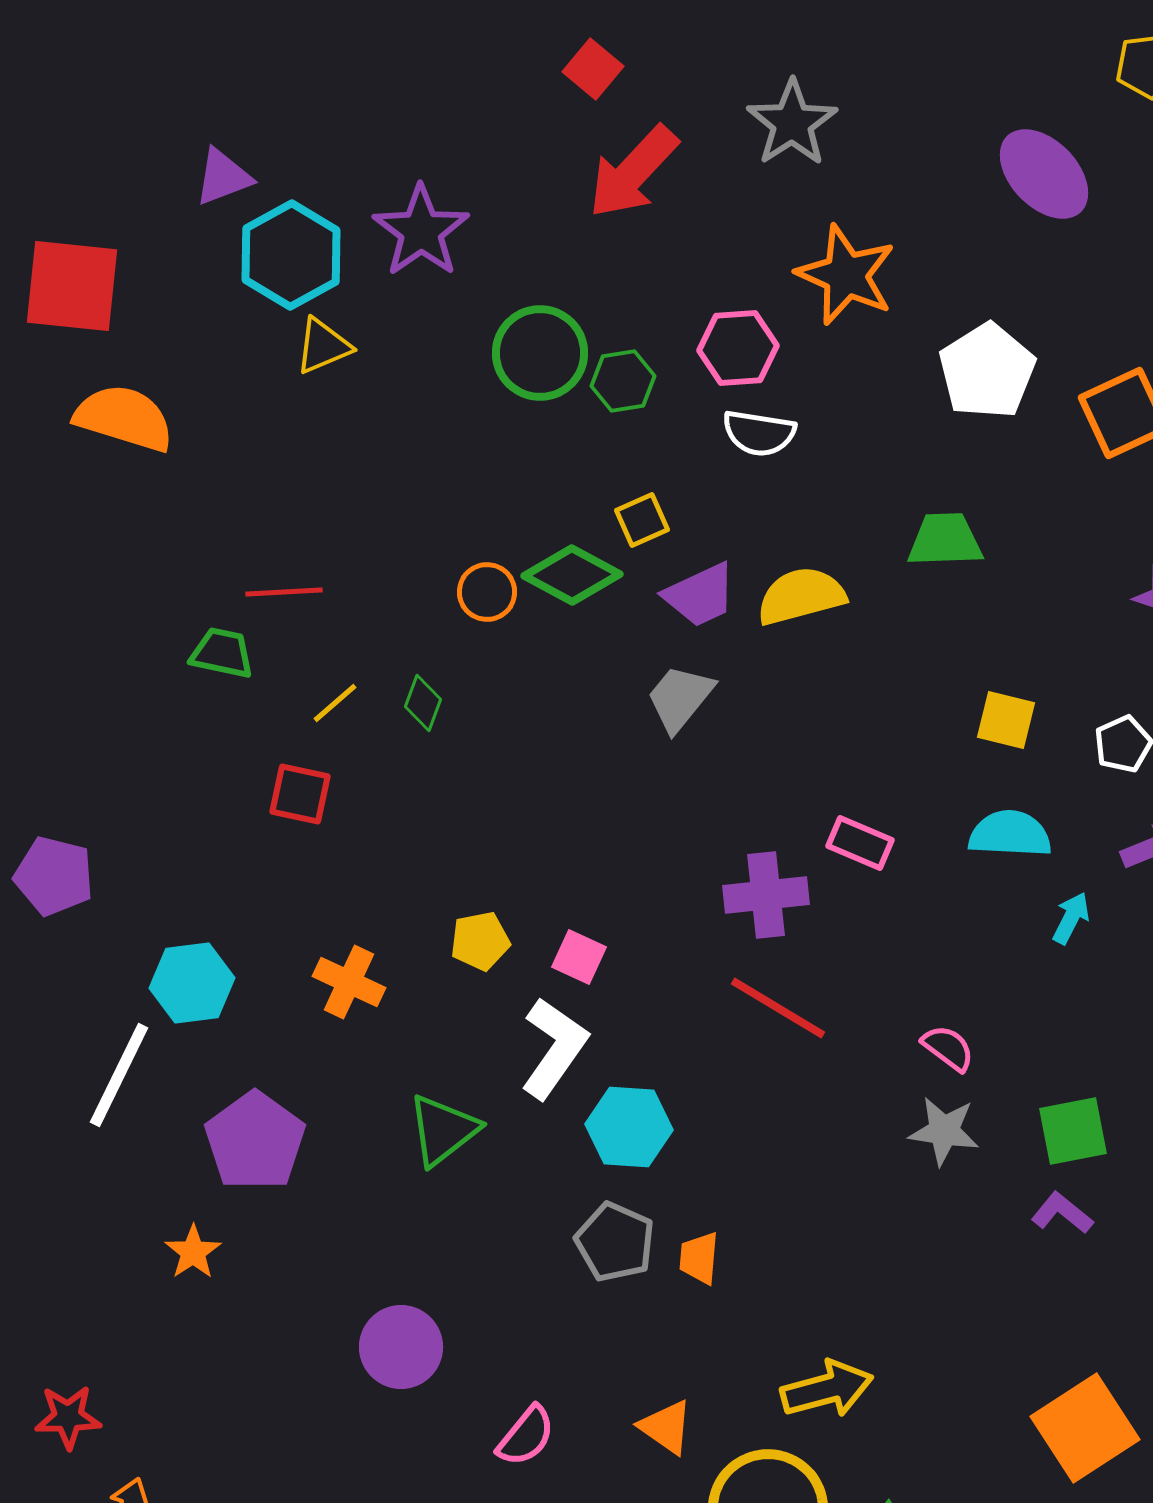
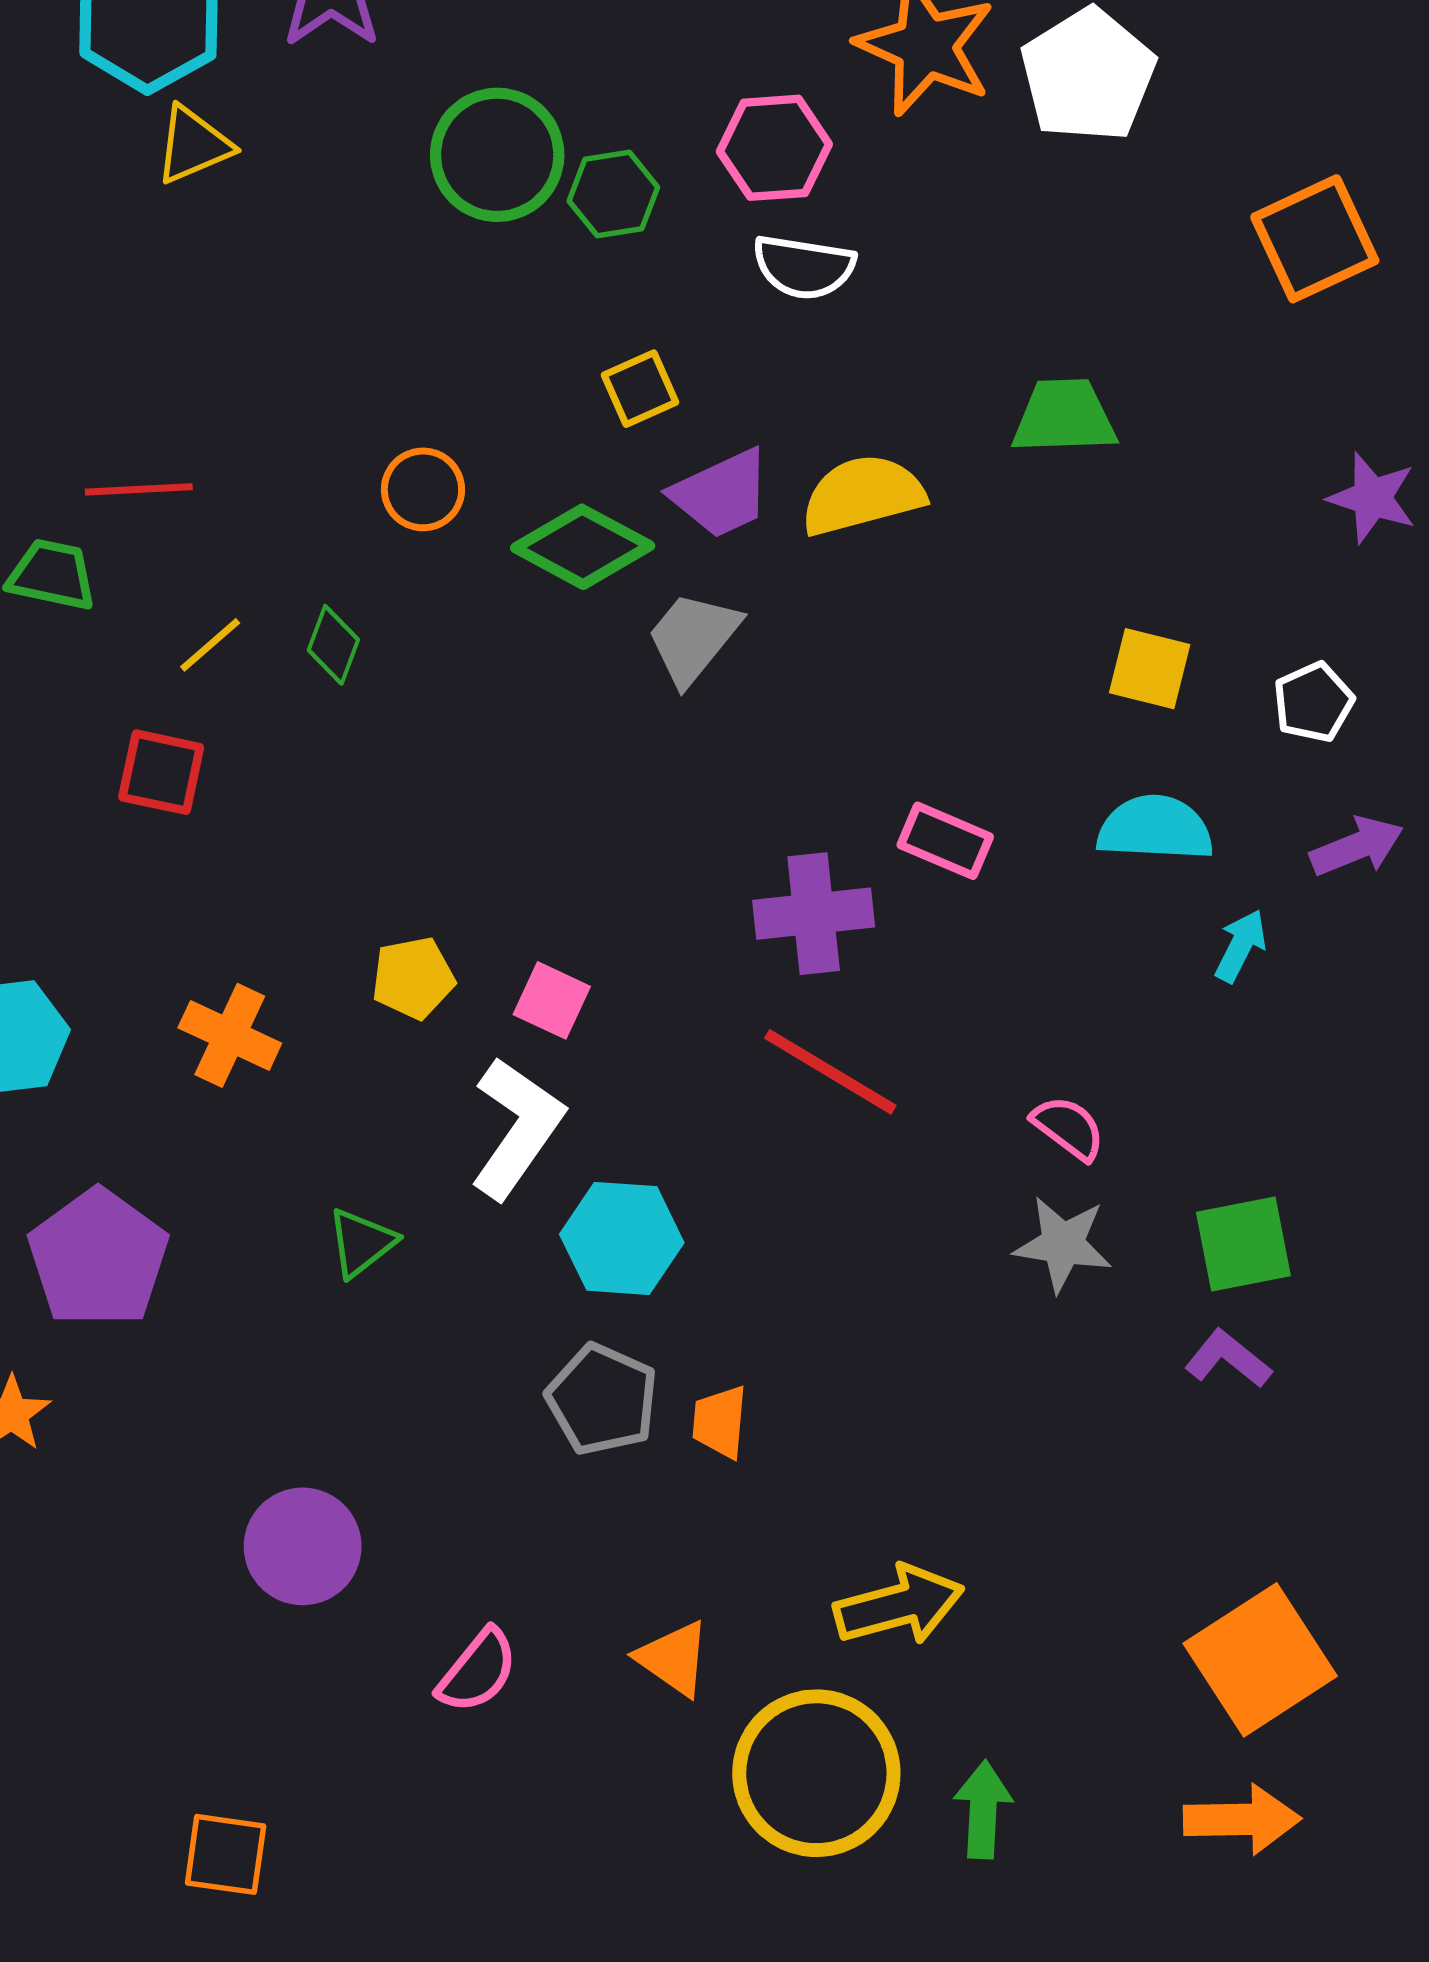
white pentagon: (987, 371) -> (1088, 75), moved
green diamond: (572, 575) -> (583, 547), moved
green triangle: (443, 1130) -> (361, 1243), size x0.7

